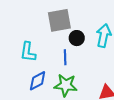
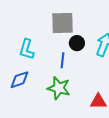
blue diamond: (38, 81) -> (19, 80), moved

